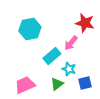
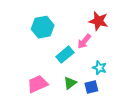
cyan star: (69, 69) -> (99, 68), moved
blue square: (85, 83) -> (91, 87), moved

